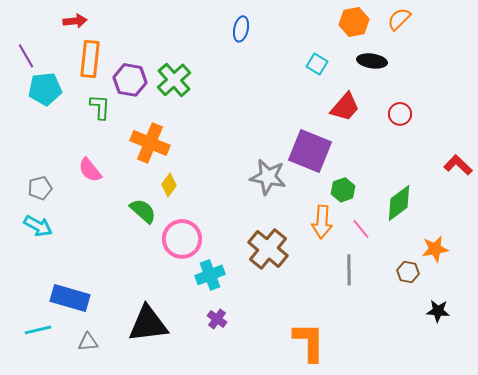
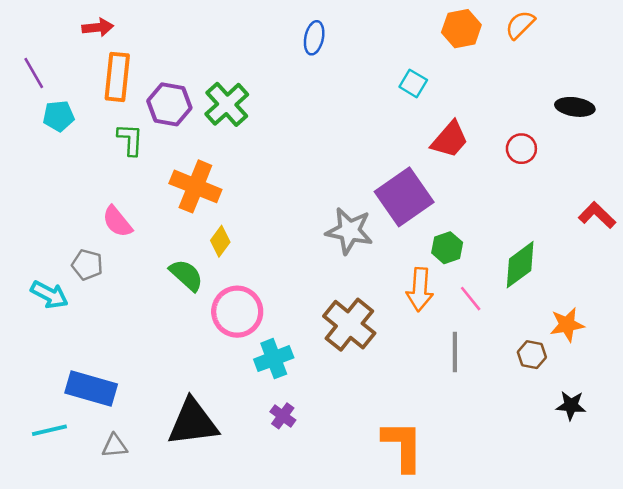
black ellipse: (372, 61) -> (575, 107), moved
cyan pentagon: (45, 89) -> (59, 116), size x0.7
purple square: (310, 151) -> (404, 197), turned 33
gray pentagon: (40, 188) -> (87, 265), moved, turned 30

